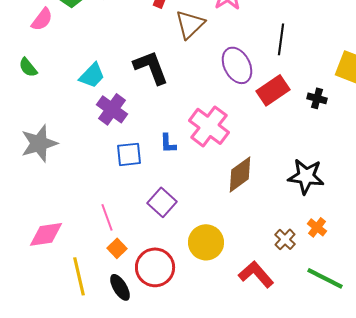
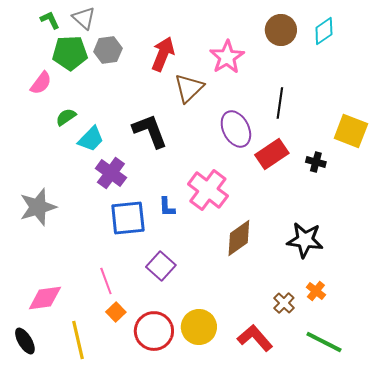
green semicircle: (28, 67) -> (66, 117), moved, turned 95
blue square: (129, 154) -> (128, 218), size x1.4
yellow circle: (206, 242) -> (199, 327), moved
black ellipse: (120, 287) -> (25, 341), moved

